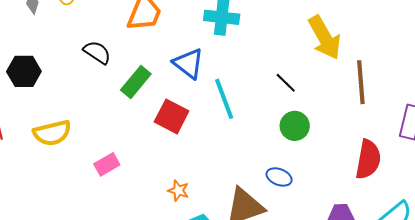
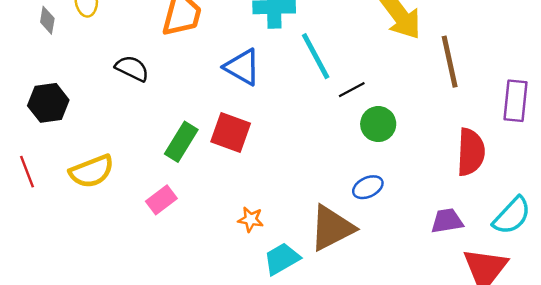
green rectangle: (136, 82) -> (181, 142), moved
black line: (286, 83) -> (352, 90), moved, turned -65
cyan line: (224, 99) -> (316, 56), moved
blue ellipse: (279, 177) -> (368, 187), turned -40

